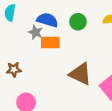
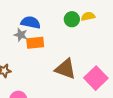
green circle: (78, 22) -> (72, 19), moved

